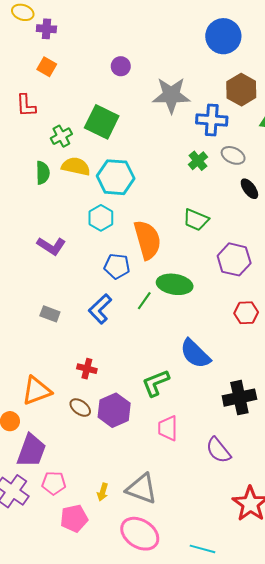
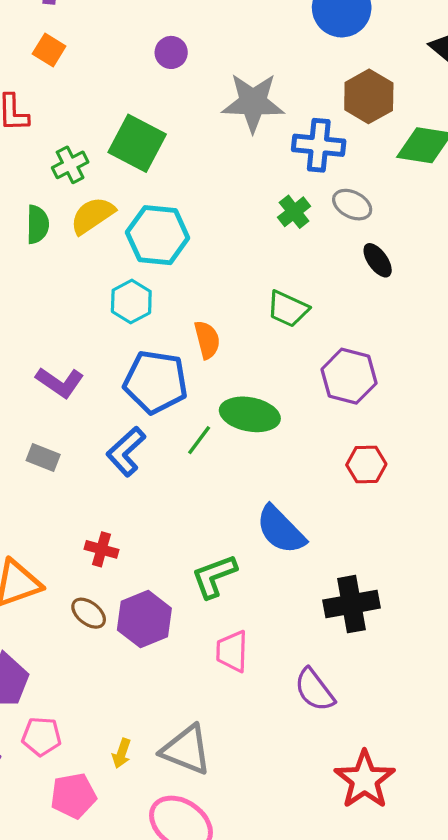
yellow semicircle: (76, 166) -> (92, 215), turned -48
orange semicircle: (147, 240) -> (207, 340), size x0.6
purple L-shape: (51, 246) -> (60, 382), moved
blue pentagon: (117, 266) -> (156, 382), size x1.5

